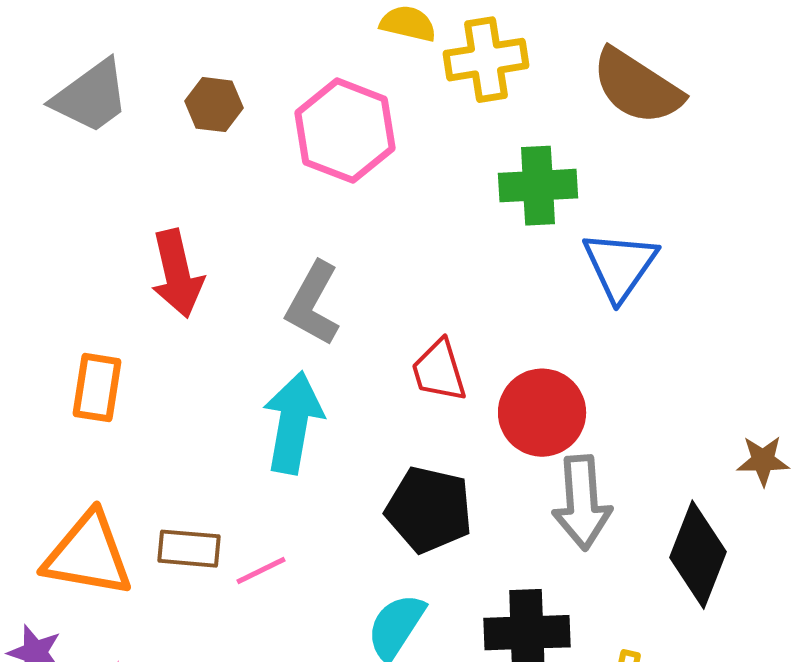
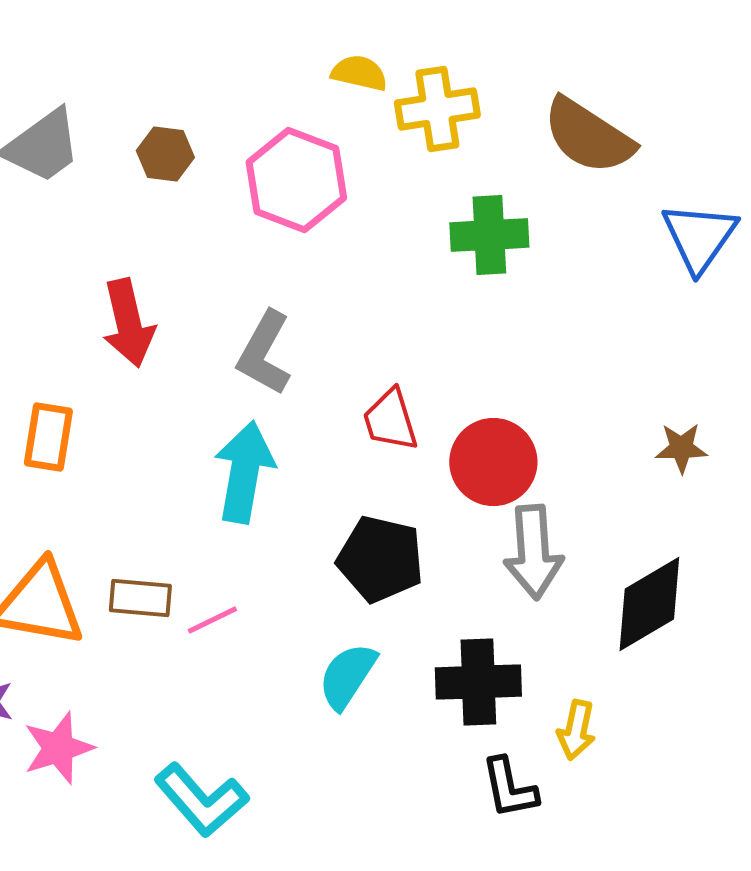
blue triangle: (620, 266) -> (699, 237), moved
brown star: (763, 461) -> (681, 448), moved
black diamond: (698, 555) -> (649, 604), turned 38

